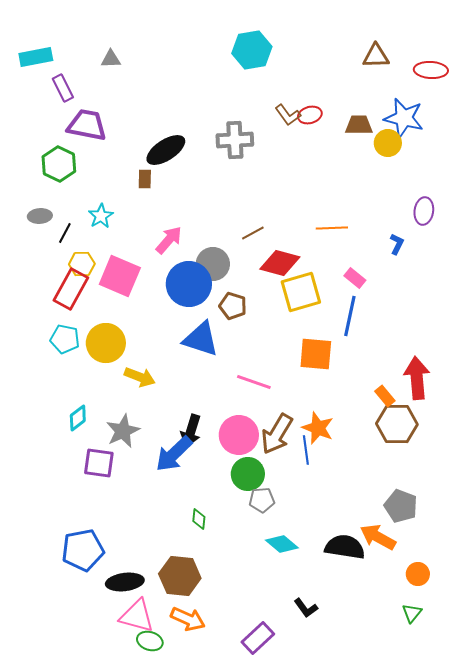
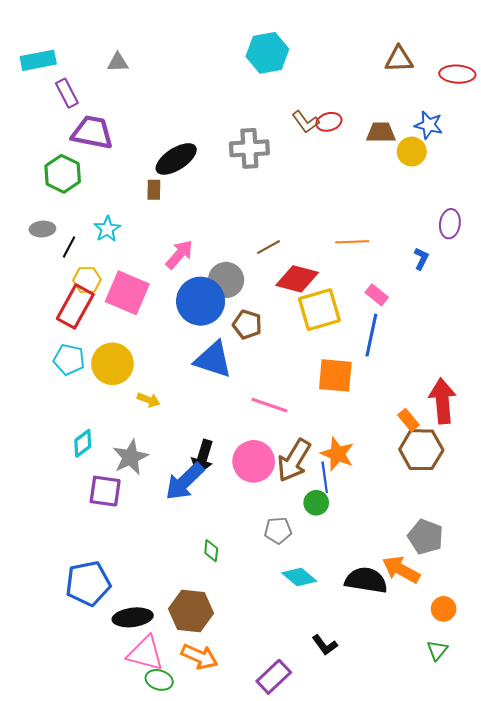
blue star: (404, 118) -> (429, 125), size x0.7
yellow arrow: (140, 377) -> (149, 400), size x0.7
green circle: (248, 474) -> (316, 503), moved, size x0.7

